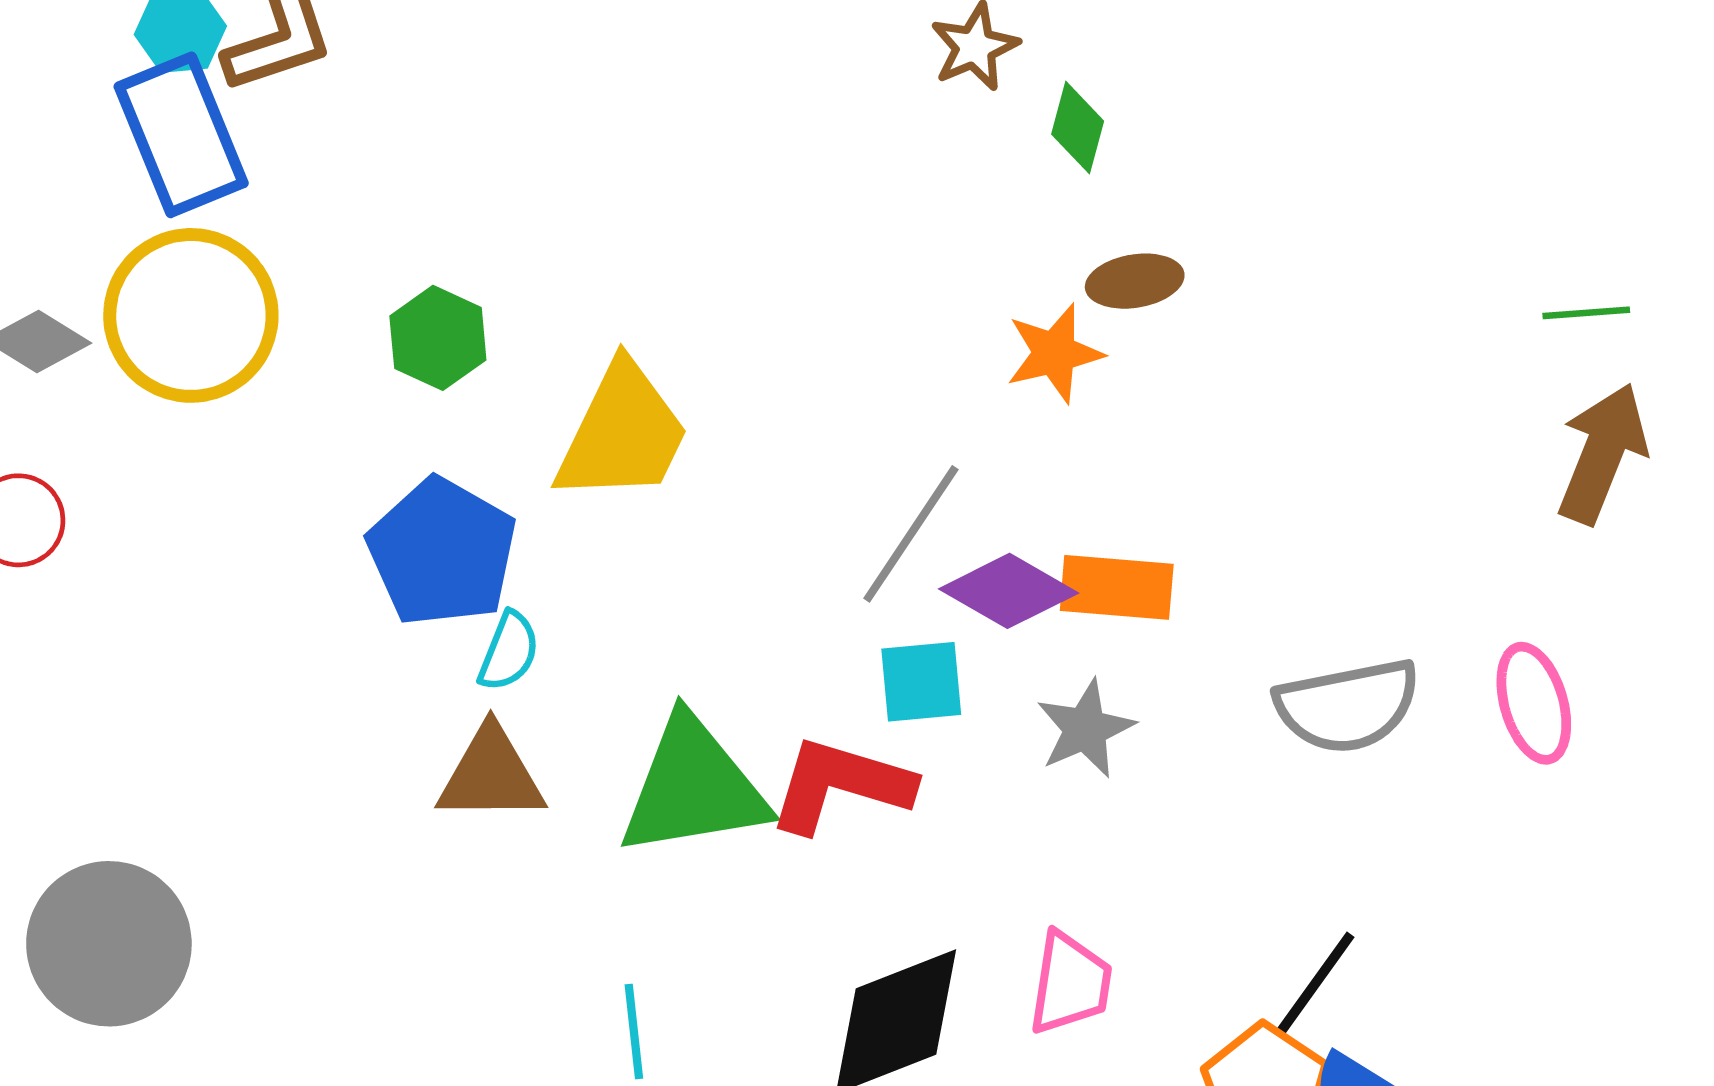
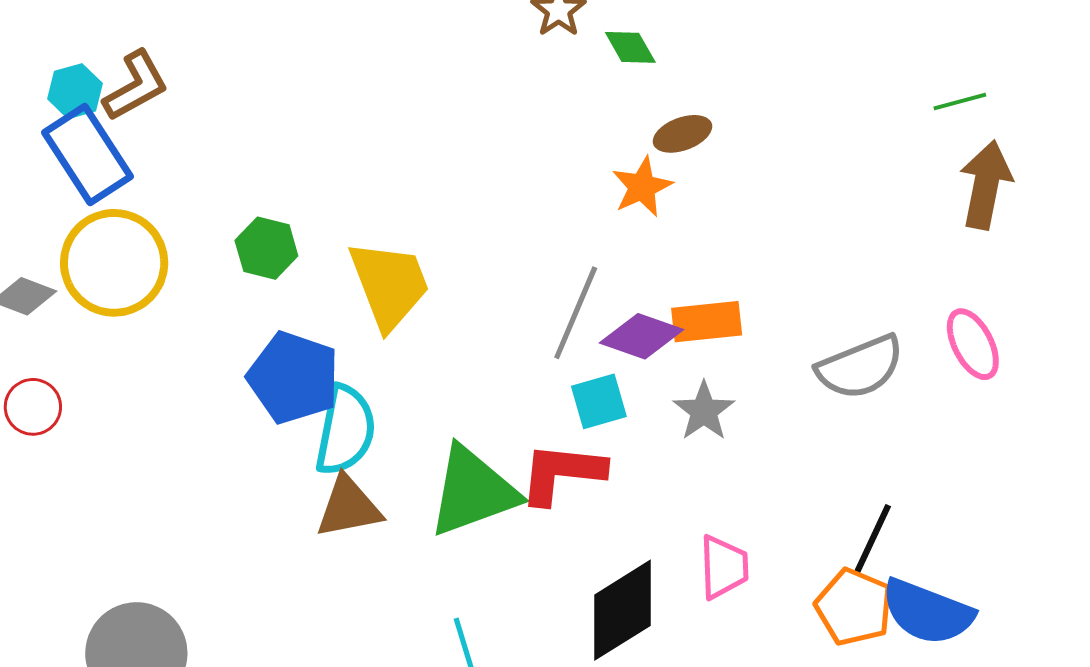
green diamond: (1078, 128) -> (630, 47), turned -34
yellow trapezoid: (623, 433) -> (389, 285), turned -36
cyan semicircle: (509, 651) -> (345, 430), size x1.8

